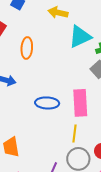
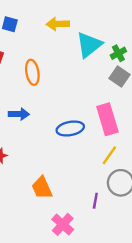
yellow line: (75, 133) -> (109, 155), turned 42

